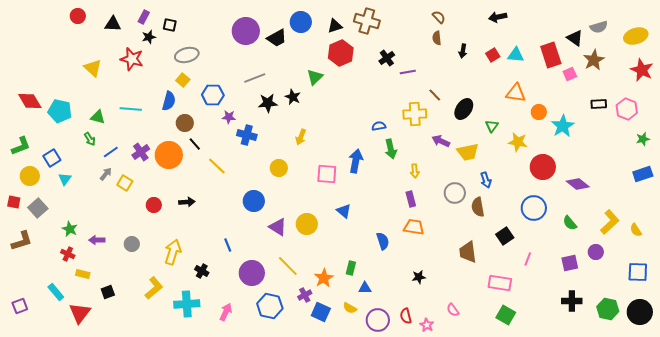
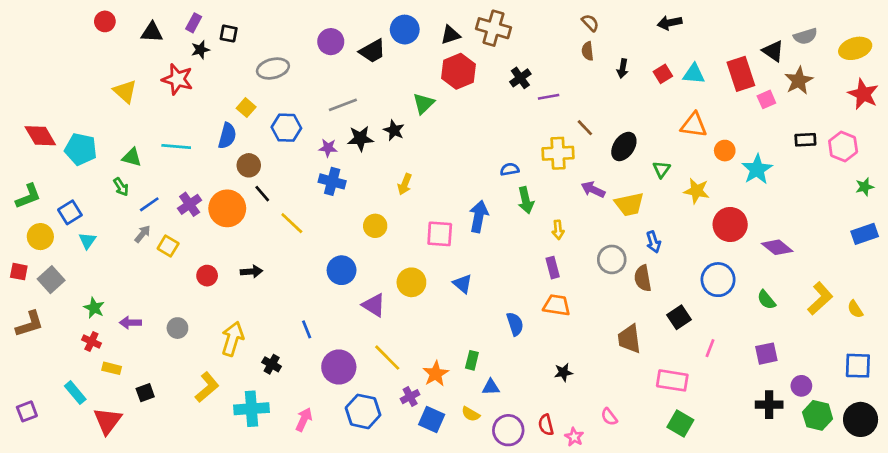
purple circle: (246, 31) -> (331, 42), size x0.7
gray ellipse: (187, 55) -> (273, 69), moved
purple star: (229, 117) -> (328, 148), moved
yellow circle: (307, 224) -> (411, 282), moved
purple circle: (596, 252) -> (801, 386), moved

